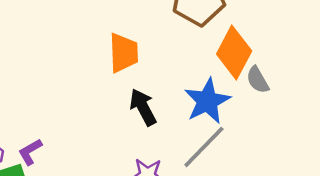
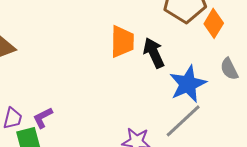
orange diamond: (234, 53) -> (214, 23), moved, size x0.7
black arrow: (143, 107) -> (154, 53), moved

